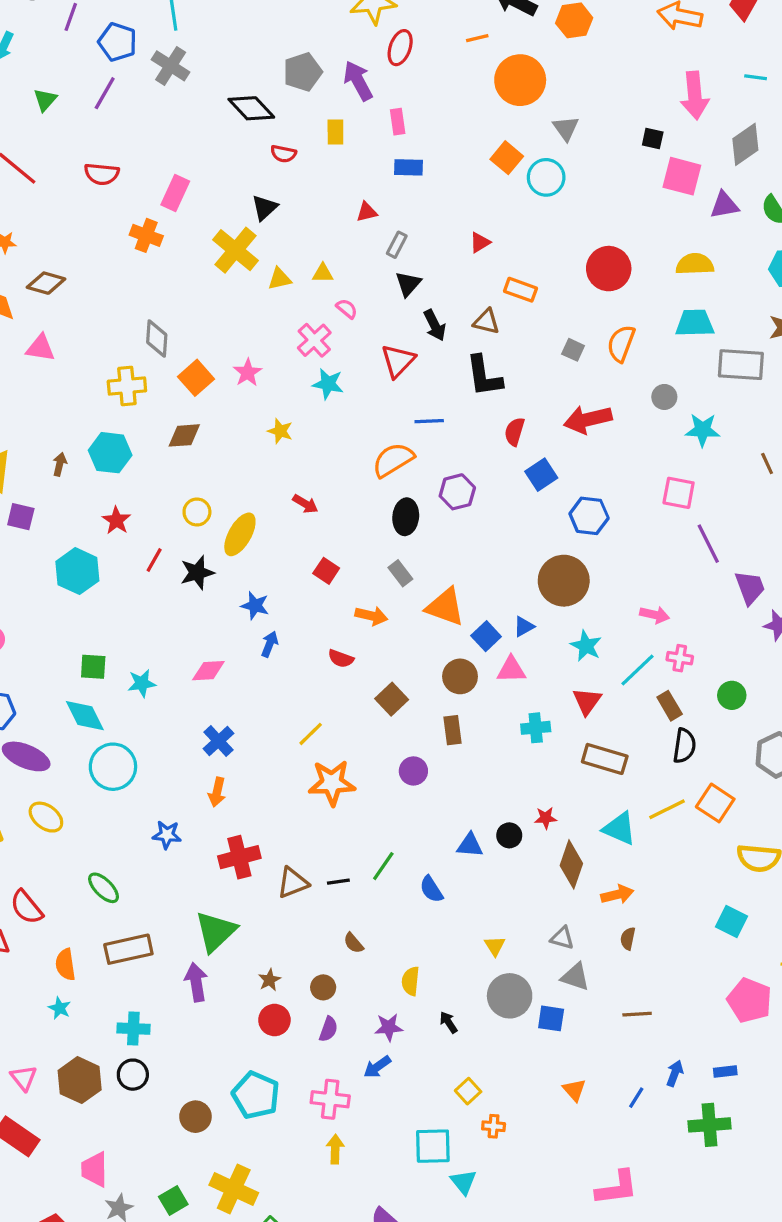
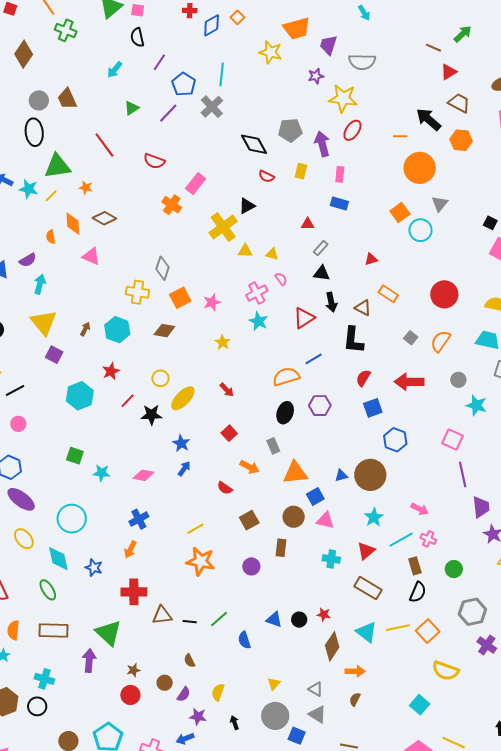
black triangle: (408, 284) -> (322, 273), turned 42
blue line: (429, 421) -> (314, 359), turned -42
orange triangle: (445, 607) -> (295, 473), turned -40
blue triangle: (524, 627) -> (341, 476), moved
cyan diamond: (85, 716) -> (58, 559), moved
green triangle: (216, 931) -> (108, 633), turned -48
purple semicircle: (328, 1029) -> (184, 694), moved

